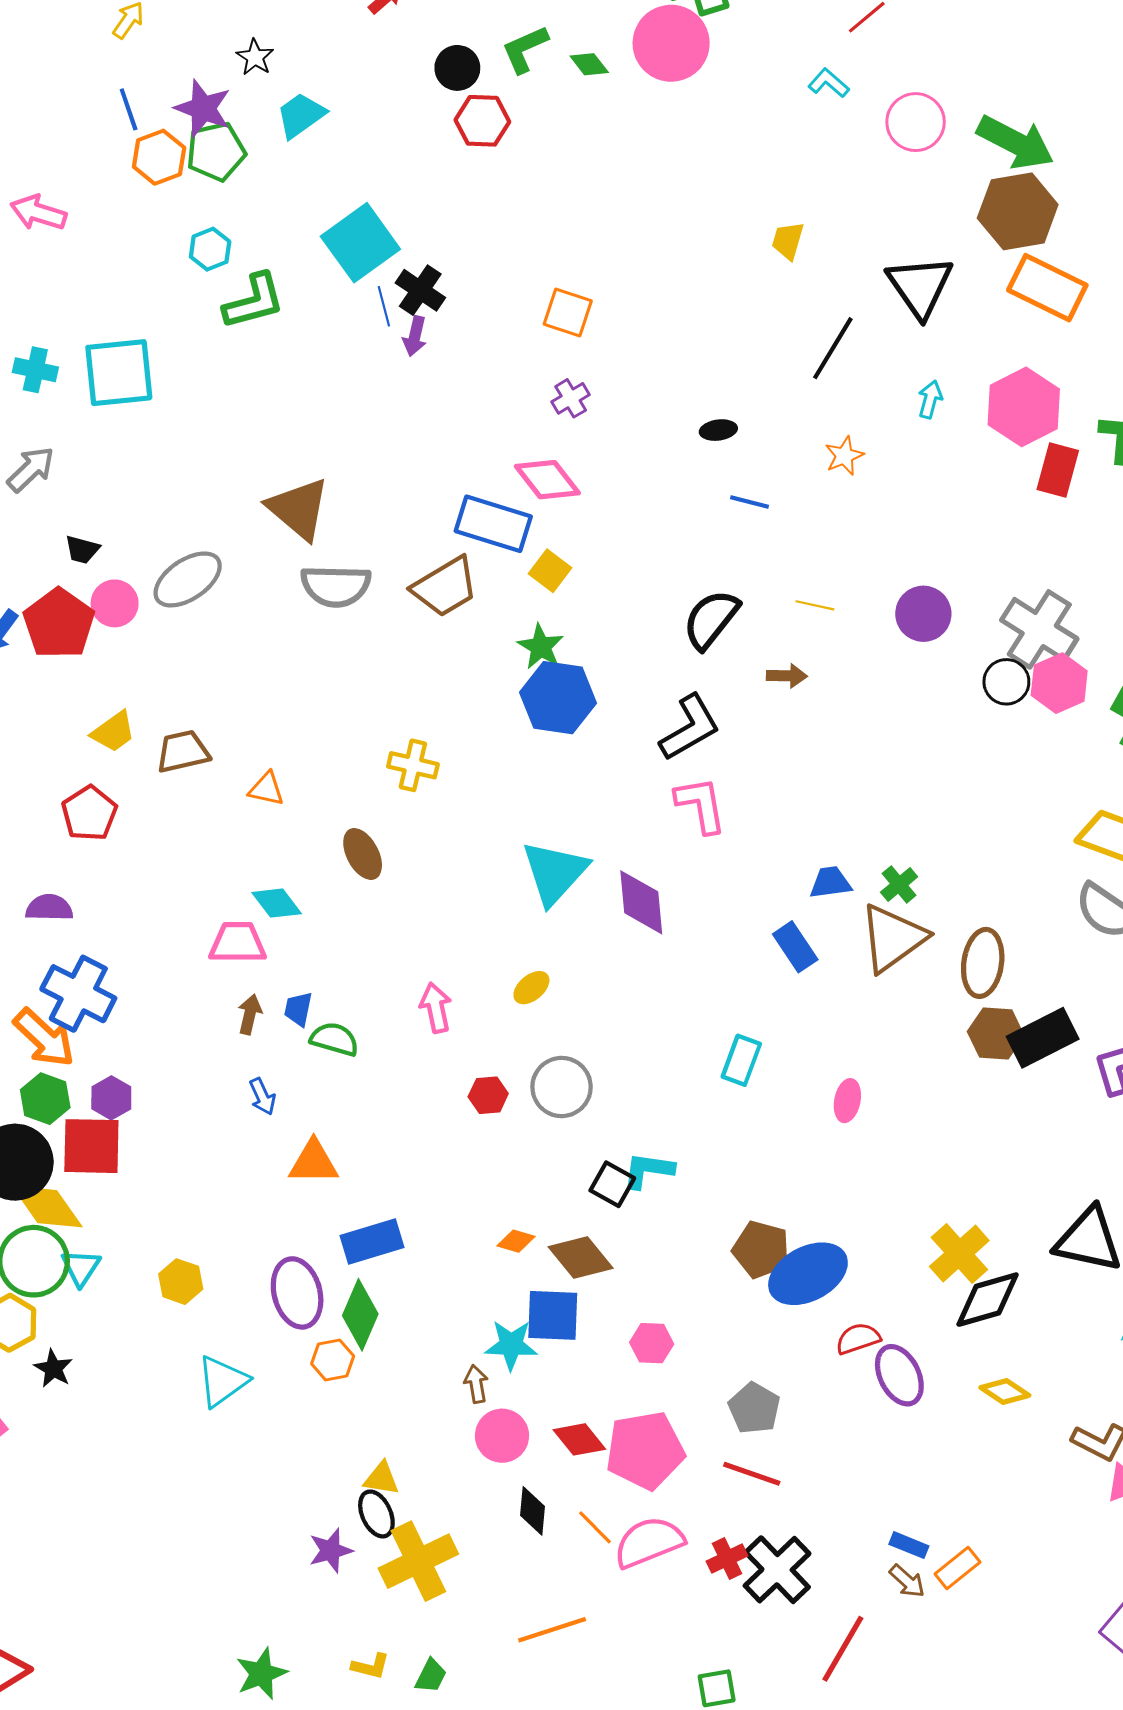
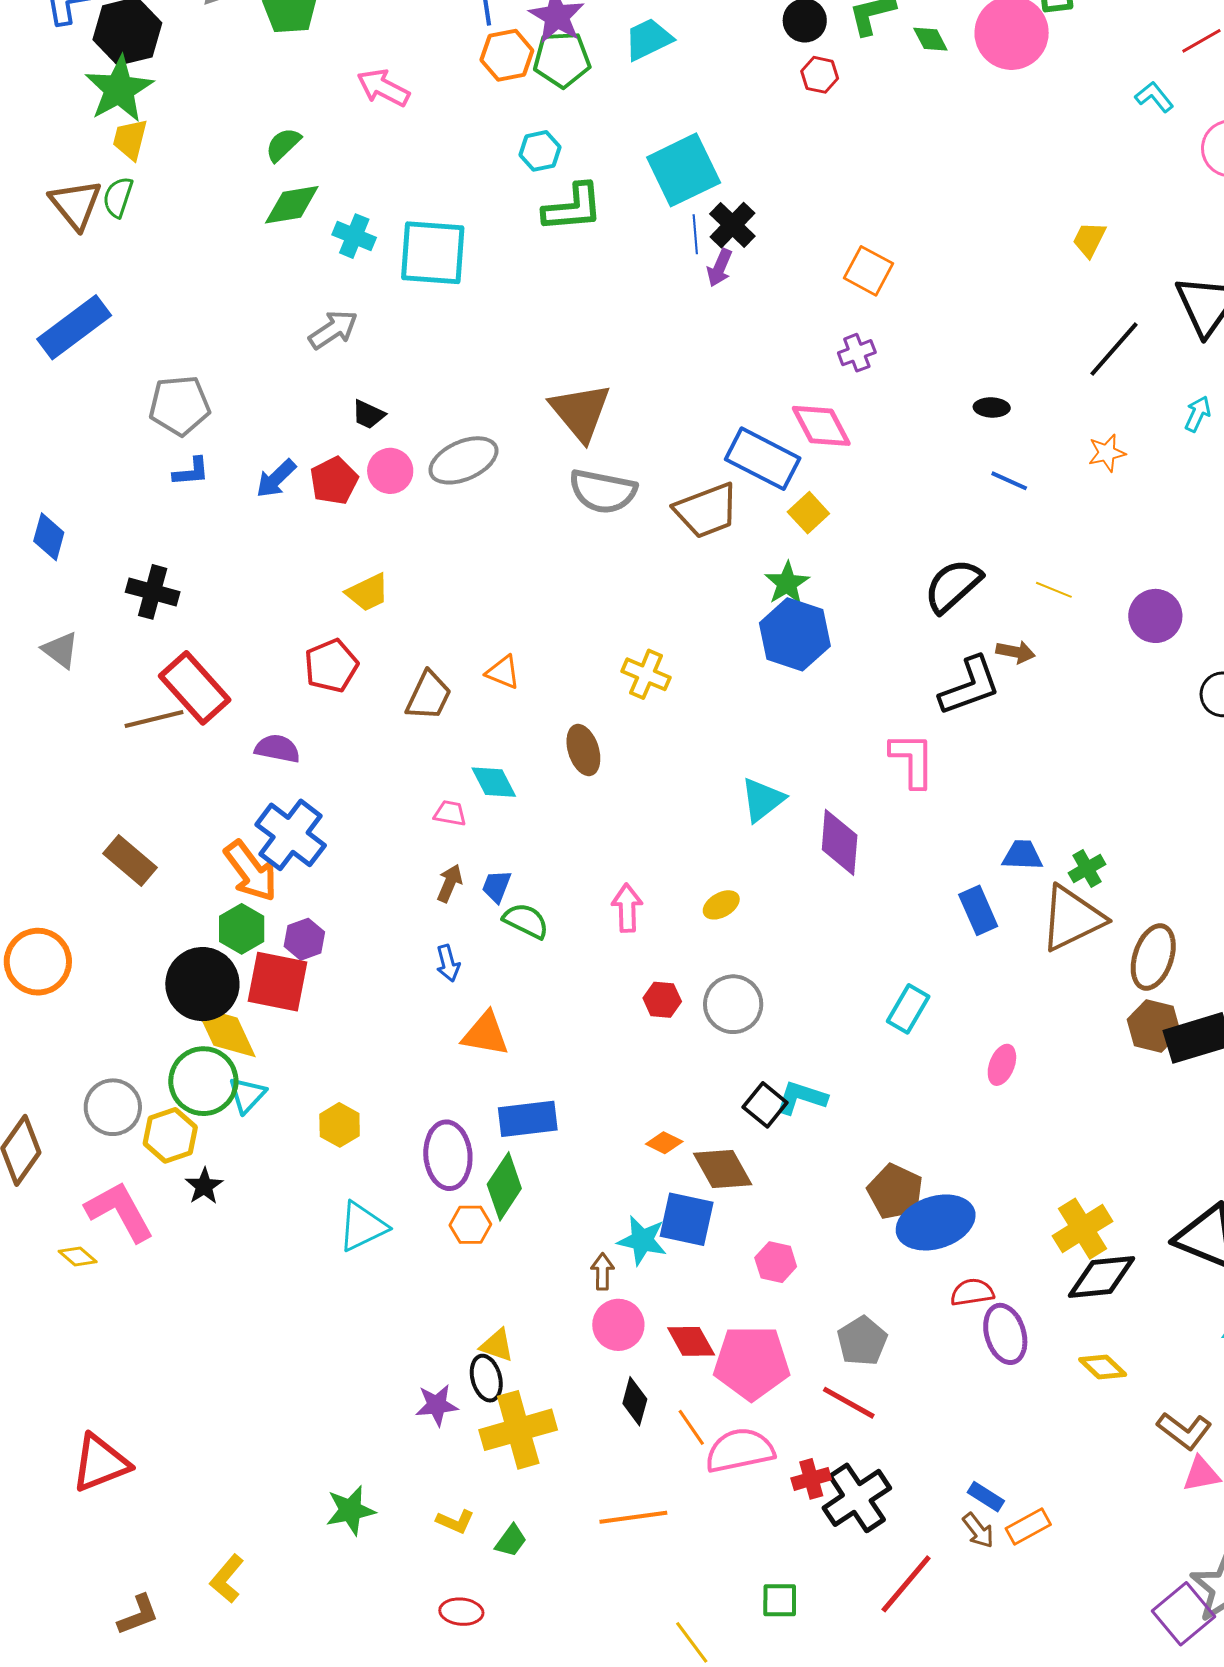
red hexagon: (482, 121) -> (820, 75), size x0.7
red pentagon: (59, 624) -> (334, 481), size x0.7
black L-shape: (690, 728) -> (970, 686), moved
brown trapezoid: (183, 752) -> (429, 696), moved, turned 118
cyan triangle: (555, 873) -> (762, 800), size x0.7
pink trapezoid: (238, 943) -> (450, 813), size x0.6

